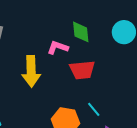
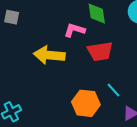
yellow arrow: (31, 71) -> (49, 55), turned 100

